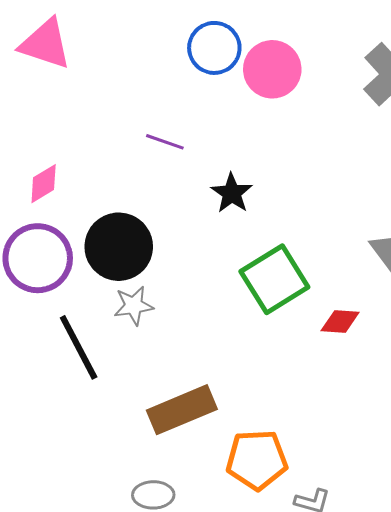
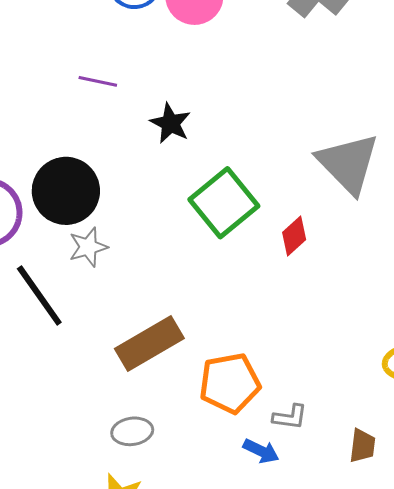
red diamond: (340, 322) -> (294, 236), turned -39

